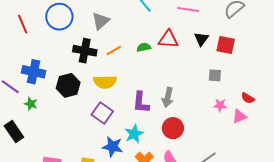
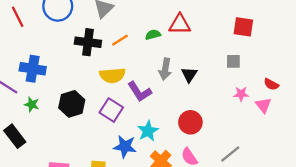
black triangle: (201, 39) -> (189, 75), moved
black hexagon: (68, 85) -> (72, 104), moved
gray arrow: (168, 97) -> (165, 69), moved
purple L-shape: (141, 102) -> (140, 92), moved, turned -35
pink triangle: (240, 116) -> (263, 105), turned -42

